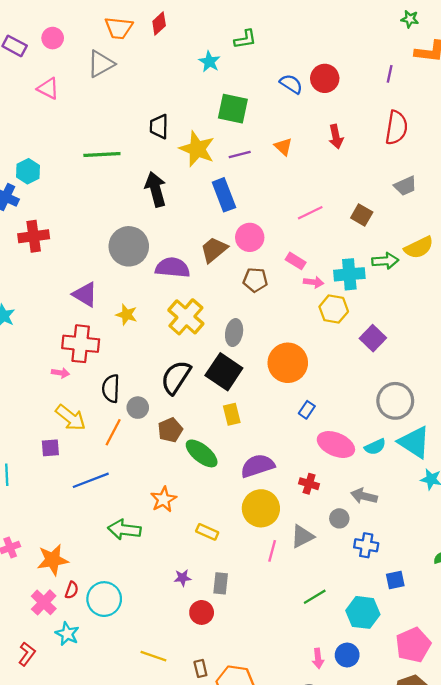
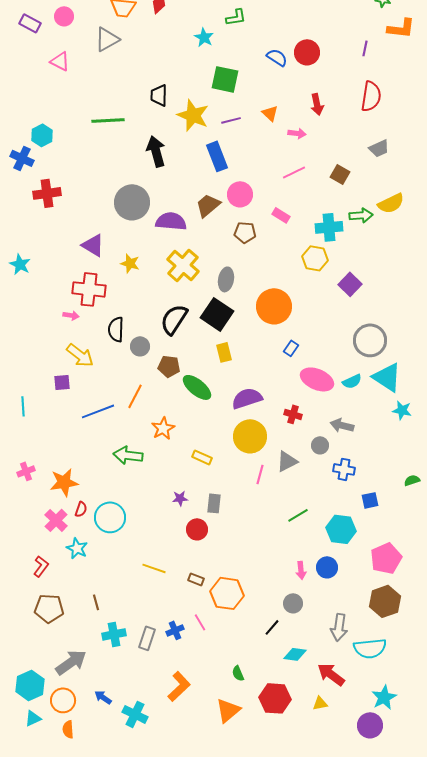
pink arrow: (314, 282) -> (297, 133), moved
brown pentagon: (170, 430) -> (169, 366), turned 30
orange line: (113, 432) -> (135, 396), moved
brown rectangle: (200, 668) -> (196, 579), turned -56

